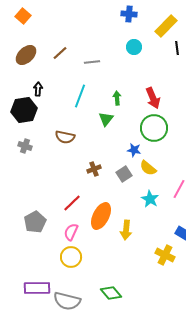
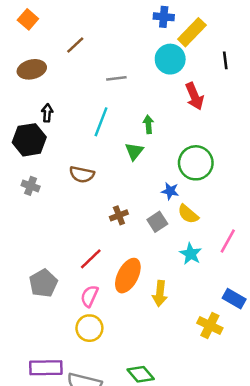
yellow rectangle: (166, 26) -> (192, 32), moved
cyan circle: (134, 47) -> (170, 59), size x1.5
brown line: (60, 53) -> (75, 45), moved
brown ellipse: (26, 55) -> (32, 69), turned 30
red arrow: (153, 98) -> (194, 96), moved

